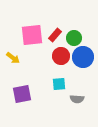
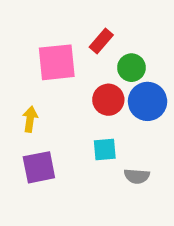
red rectangle: (55, 35) -> (101, 41), moved
yellow arrow: (13, 58) -> (30, 119), moved, turned -120

